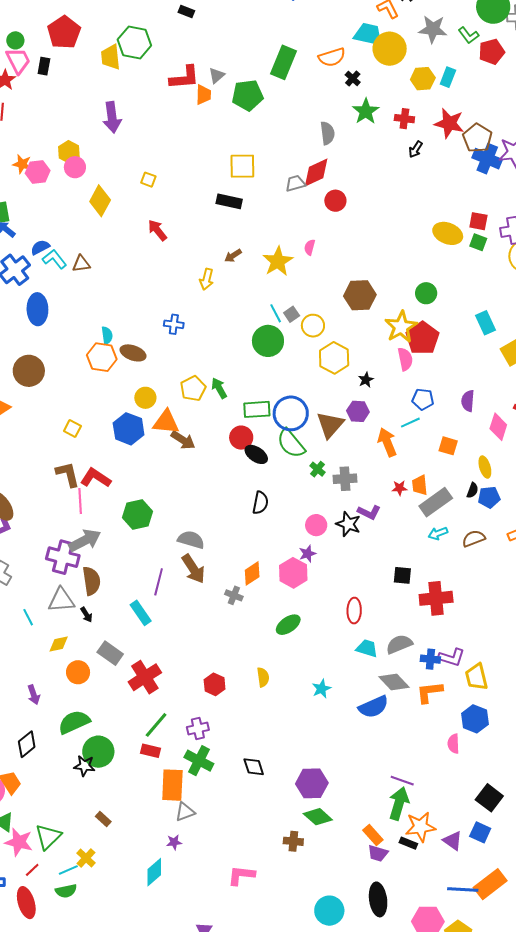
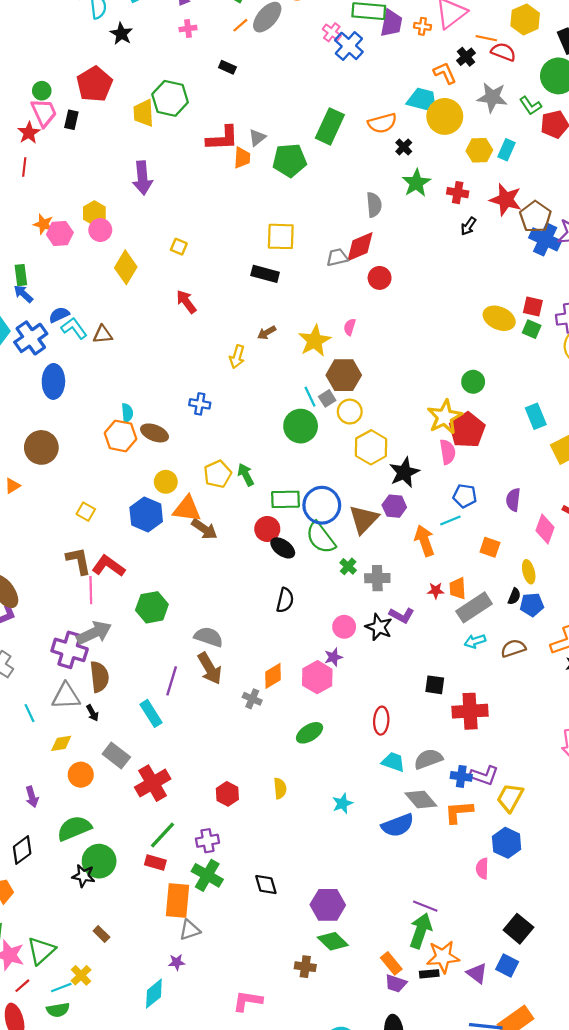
brown hexagon: (360, 295) -> (344, 375), moved
black star: (366, 380) -> (404, 472), size x1.8
yellow trapezoid: (476, 677) -> (510, 798), turned 40
black rectangle: (408, 843) -> (429, 974), turned -30

